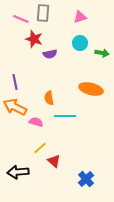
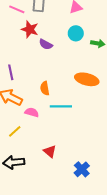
purple semicircle: (50, 54) -> (46, 44), turned 40
yellow line: (40, 148) -> (15, 131), moved

